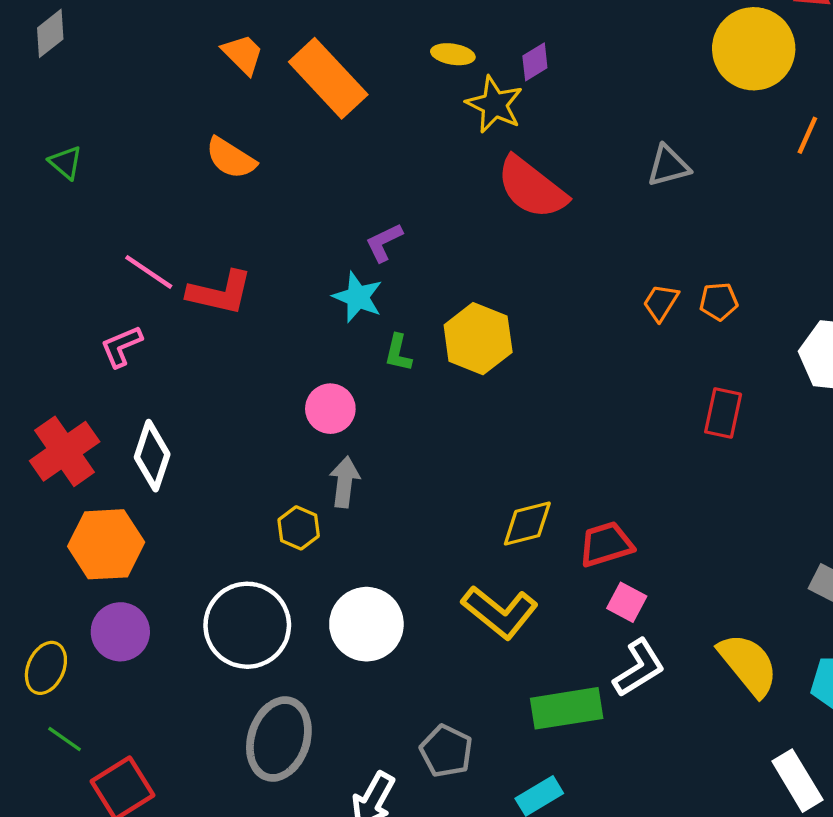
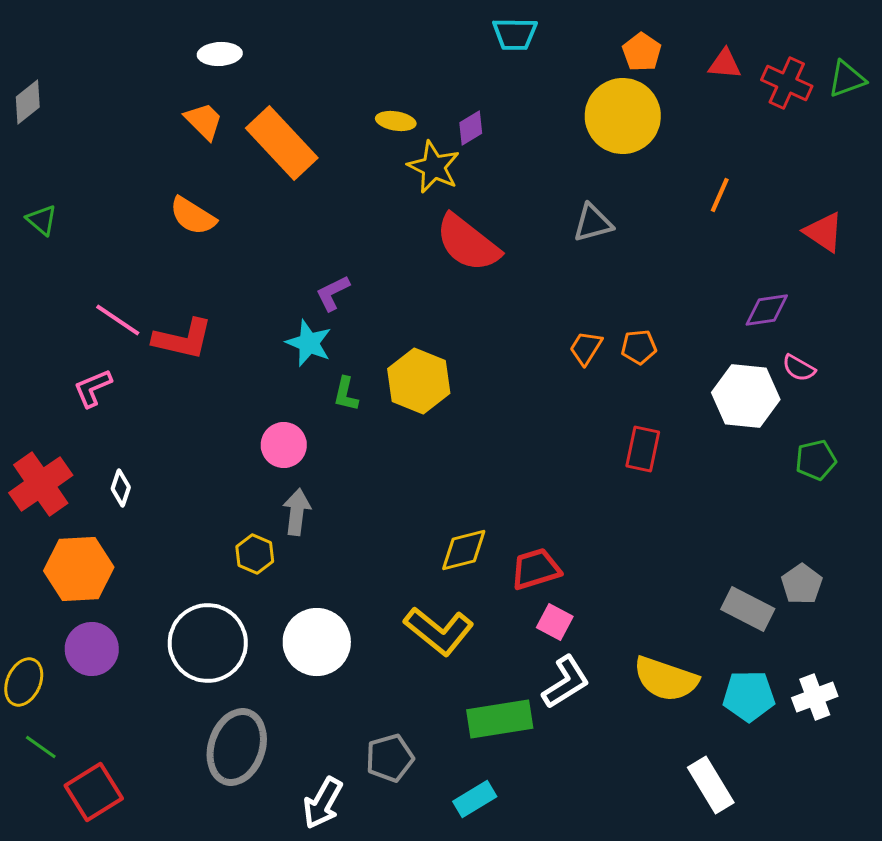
yellow circle: (754, 49) -> (623, 116), moved
white diamond: (152, 456) -> (121, 488), size x0.6
yellow semicircle: (748, 665) -> (666, 679), turned 148
gray pentagon: (446, 751) -> (390, 758), turned 30

